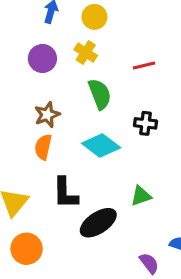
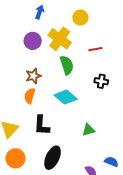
yellow circle: (94, 17) -> (80, 18), moved
yellow cross: (86, 53) -> (60, 39), size x1.6
black cross: (146, 123) -> (101, 81), moved
black ellipse: (98, 223) -> (53, 158), moved, turned -35

